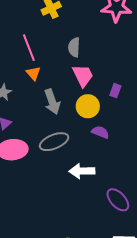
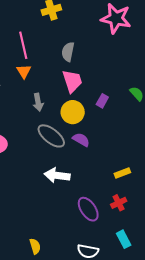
gray arrow: (52, 102) -> (38, 102), size x0.7
gray ellipse: (54, 142) -> (51, 136), moved, turned 52

